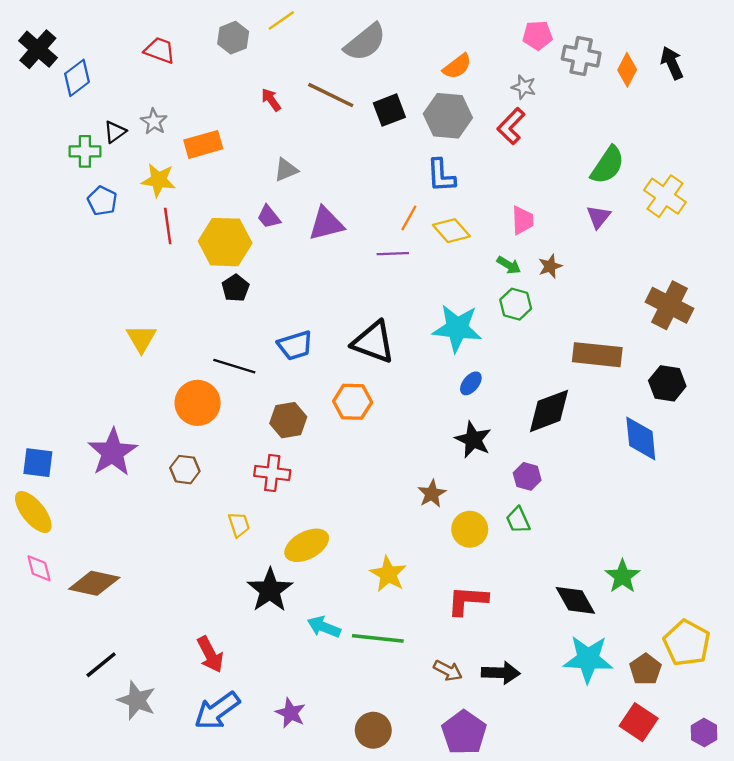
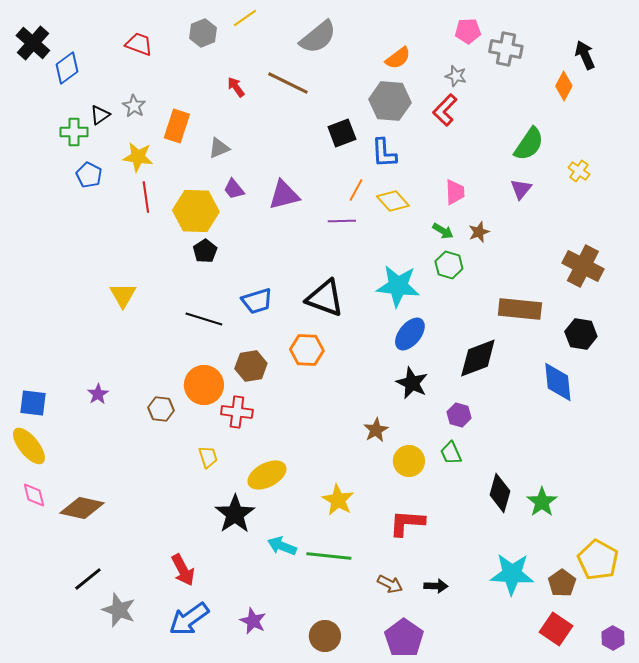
orange diamond: (627, 70) -> (564, 86), moved
black square: (389, 110) -> (342, 133), moved
orange rectangle: (203, 144) -> (177, 126), turned -56
gray triangle: (286, 170) -> (219, 148), moved
yellow cross: (665, 196) -> (579, 171), size x0.6
blue ellipse: (471, 383) -> (410, 334), size x1.6
orange circle: (198, 403) -> (204, 385), moved
purple star: (113, 452) -> (98, 394), size x0.5
black diamond: (575, 600) -> (500, 493), moved, turned 45
black arrow: (501, 673) -> (436, 586), size x0.7

